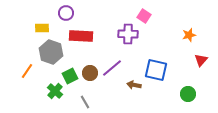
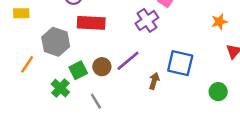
yellow rectangle: (42, 28) -> (21, 13), moved
purple cross: (128, 34) -> (147, 20), turned -36
brown arrow: (134, 85) -> (154, 81), turned 96

